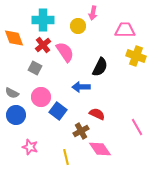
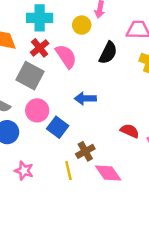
black semicircle: (100, 67) -> (108, 53), moved
gray square: (35, 68) -> (30, 76), size x1.6
red semicircle: (97, 114) -> (130, 131), moved
yellow line: (66, 157) -> (68, 171), moved

